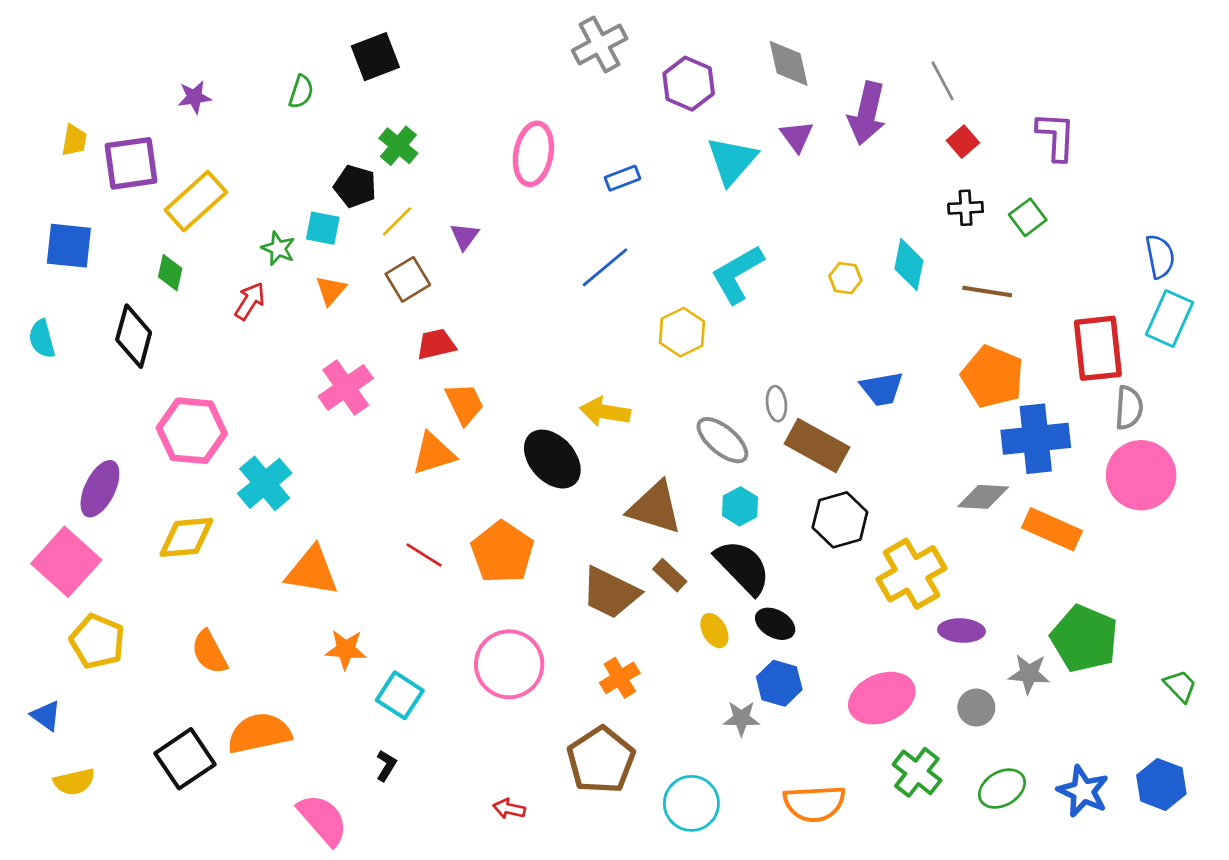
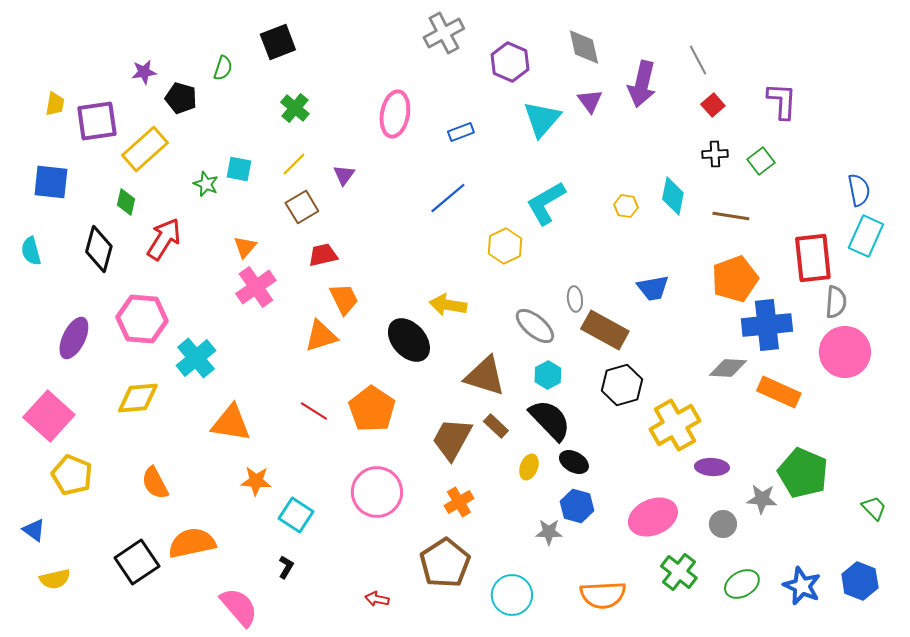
black pentagon: (355, 186) -> (181, 98), moved
orange triangle: (331, 290) -> (245, 247), moved
red arrow: (250, 301) -> (164, 239), moved, size x1.5
orange pentagon: (993, 377) -> (735, 279), turned 30
purple ellipse: (100, 489) -> (74, 338), moved
brown trapezoid: (610, 593) -> (452, 439), turned 93
yellow ellipse: (714, 631) -> (529, 467), turned 50

